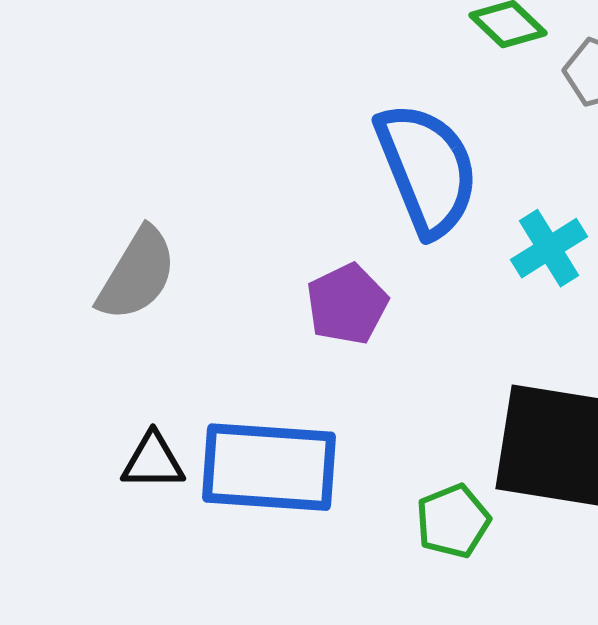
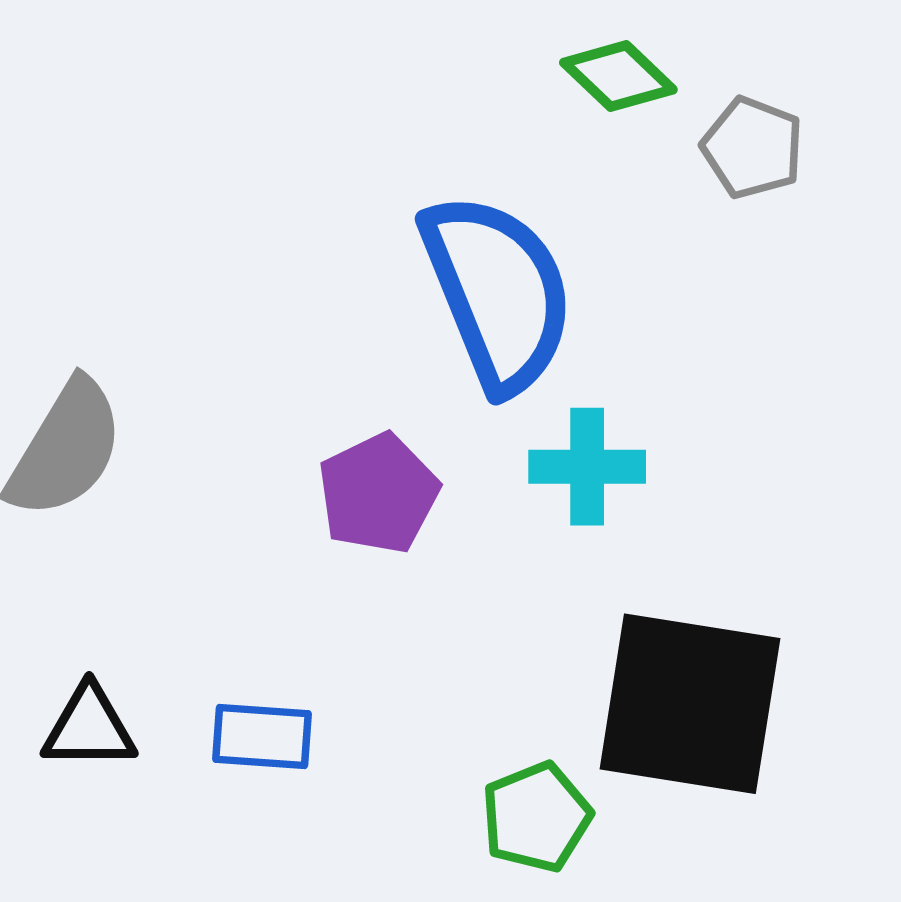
cyan cross: (549, 248) -> (587, 467), moved, turned 32
blue rectangle: (269, 467) -> (262, 737), size x0.5

